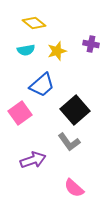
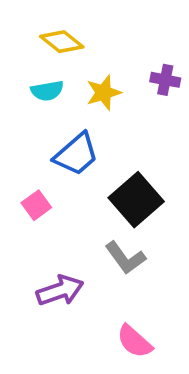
pink square: (20, 113) -> (36, 205), size x0.7

